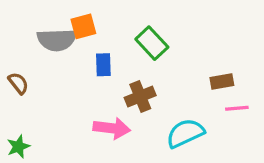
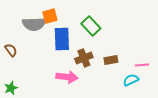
blue rectangle: (103, 65) -> (62, 39), size x1.6
brown rectangle: (222, 82) -> (111, 60), moved
cyan semicircle: (185, 133) -> (131, 80), moved, size x0.7

